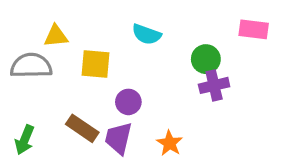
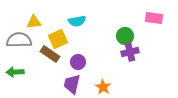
cyan semicircle: (146, 34) -> (77, 21), moved, turned -30
yellow square: (95, 64) -> (58, 39), turned -30
brown rectangle: (82, 128) -> (50, 54), moved
green arrow: (25, 140) -> (15, 72), moved, turned 66

